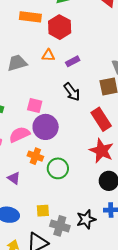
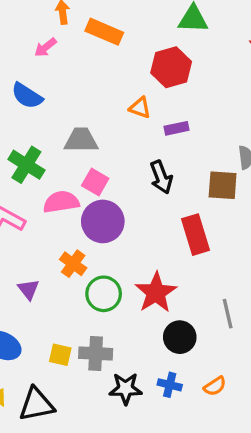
orange rectangle: (30, 17) -> (104, 32), moved
gray trapezoid: (17, 63) -> (81, 140), moved
pink semicircle: (19, 135) -> (61, 202), moved
red star: (101, 151) -> (156, 293), moved
gray cross: (60, 226) -> (96, 353), moved, turned -30

